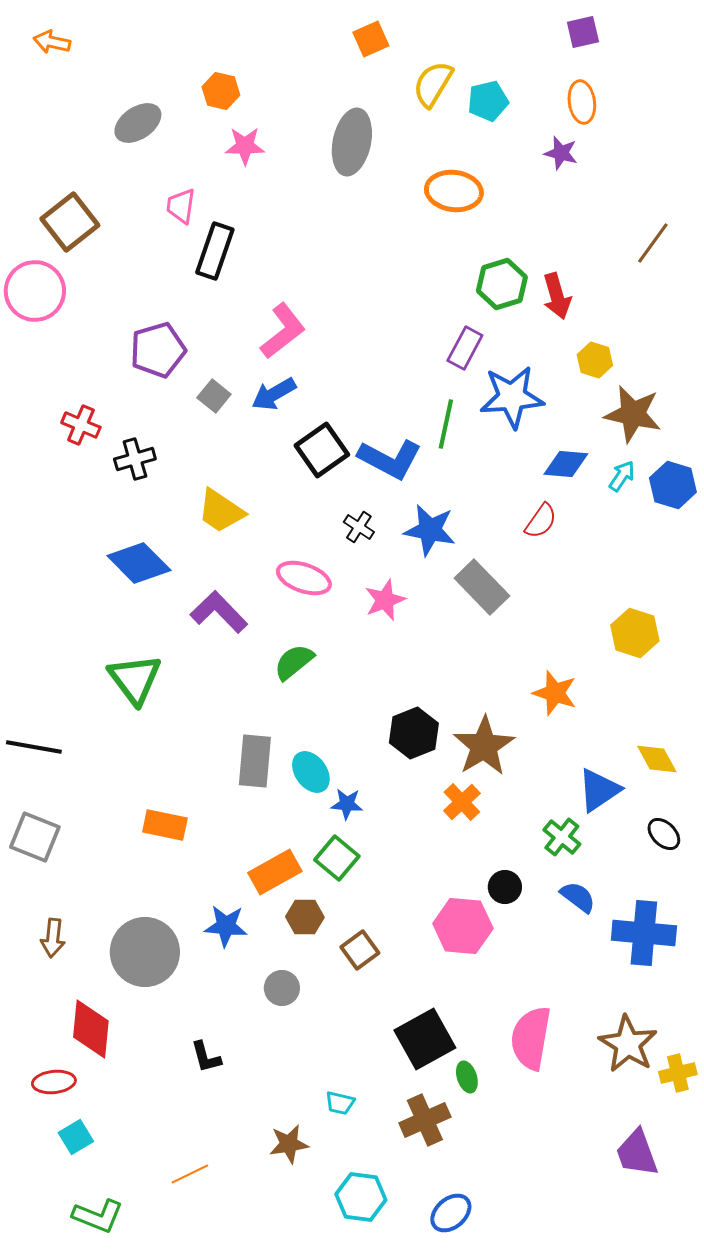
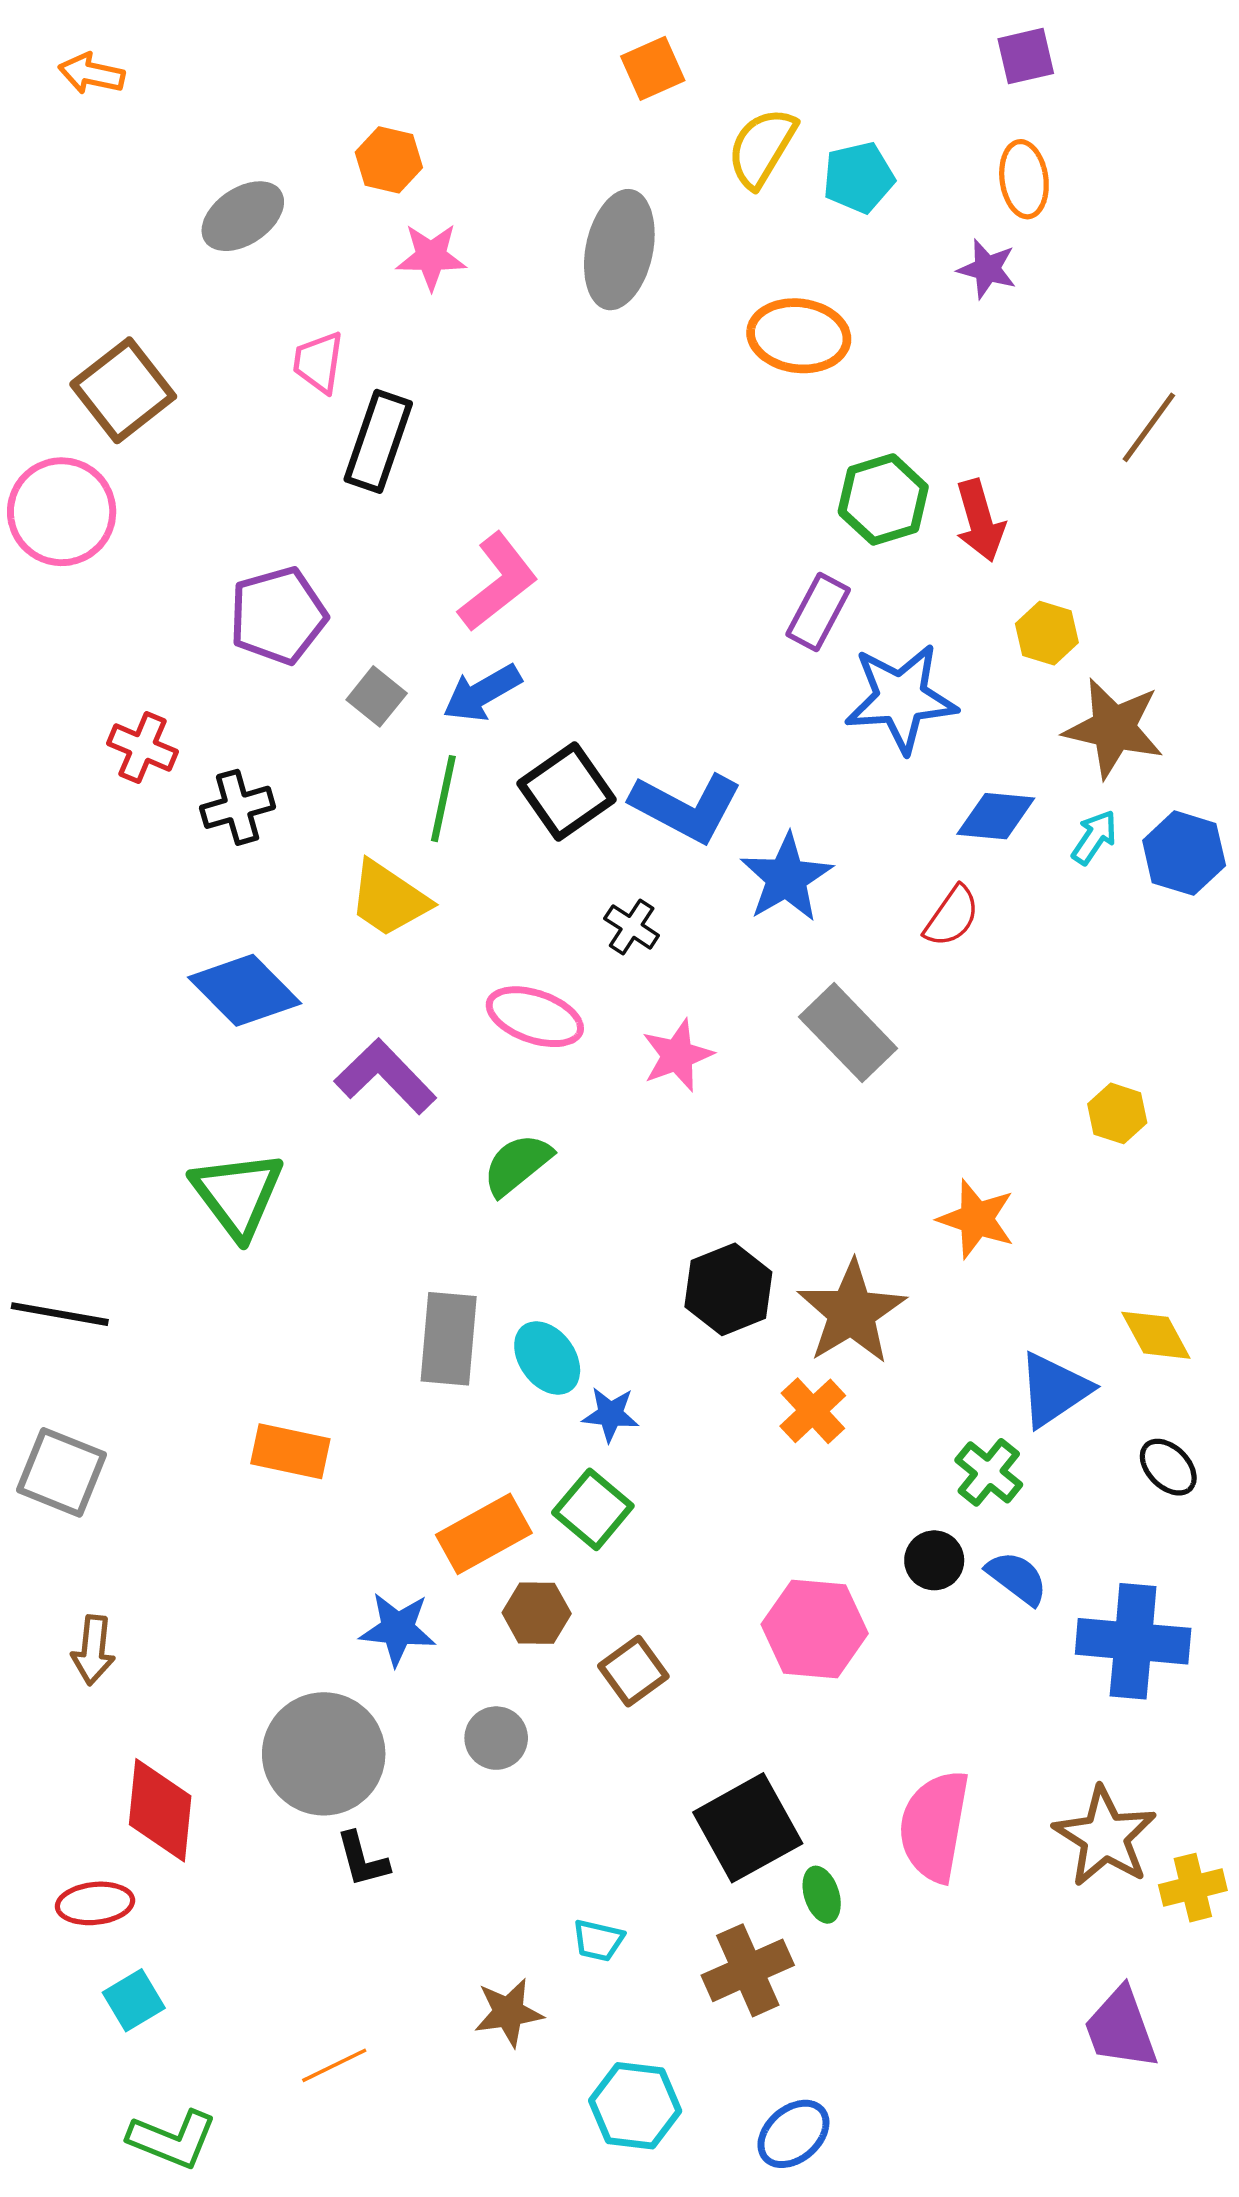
green line: (446, 424) -> (443, 799), moved
blue star: (430, 530) -> (786, 878), moved, turned 30
yellow hexagon: (635, 633) -> (1117, 1113), size x0.7
black circle: (505, 887) -> (934, 1560), moved
gray circle: (145, 952) -> (324, 1754), moved

